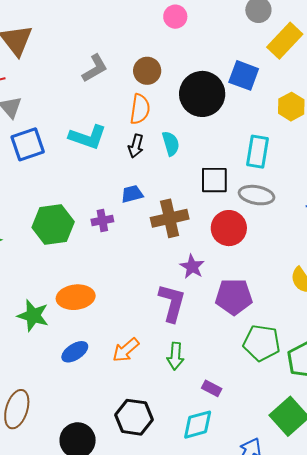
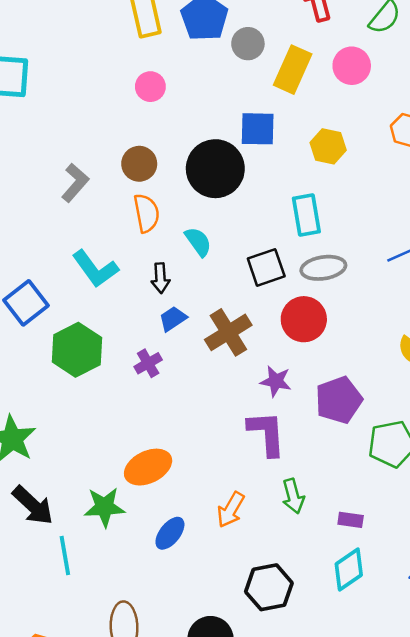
cyan L-shape: (88, 137) -> (95, 269), turned 54
black arrow: (136, 146) -> (160, 278), moved
green hexagon: (53, 225) -> (77, 350), moved

